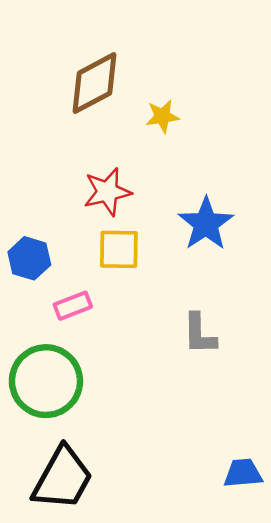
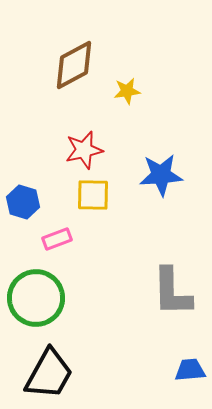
blue star: (206, 224) -> (161, 175), turned 30
gray L-shape: (199, 334) -> (172, 292), moved, size x1.5

